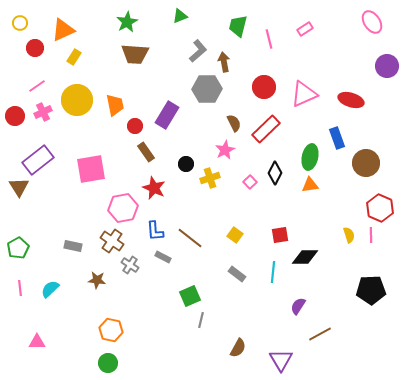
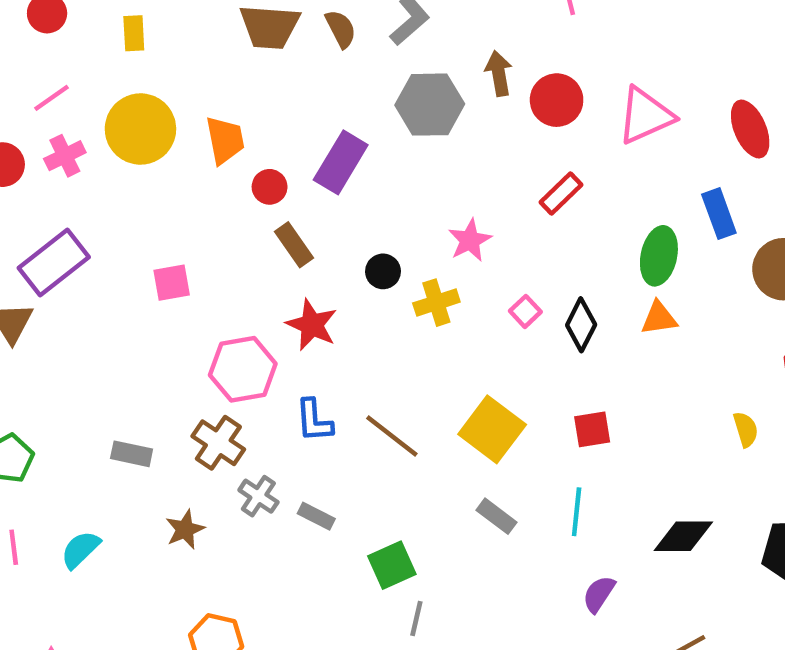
yellow rectangle: (74, 57) -> (134, 33), turned -35
brown arrow: (224, 62) -> (499, 73), moved
red ellipse: (351, 100) -> (750, 129), turned 50
brown semicircle: (234, 123) -> (341, 29), moved
red rectangle: (266, 129) -> (561, 194), size x0.7
pink square: (91, 169) -> (172, 283), size x0.6
black diamond: (275, 173) -> (581, 325), moved
yellow square: (235, 235) -> (492, 429), size x1.8
gray rectangle: (163, 257) -> (316, 516), moved
black diamond: (305, 257) -> (683, 536), moved
brown star: (97, 280) -> (185, 529), turned -30
purple semicircle: (298, 306) -> (599, 594), moved

